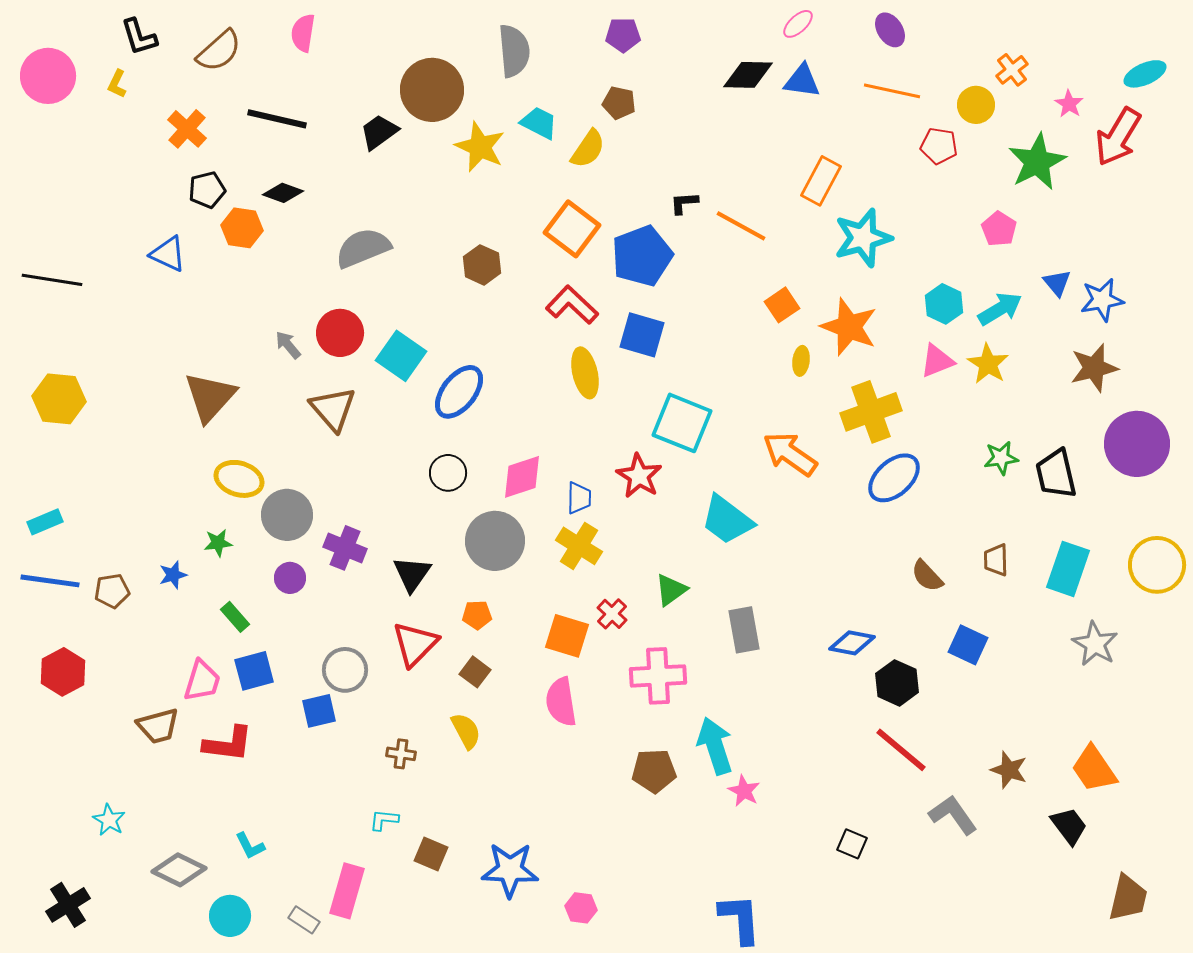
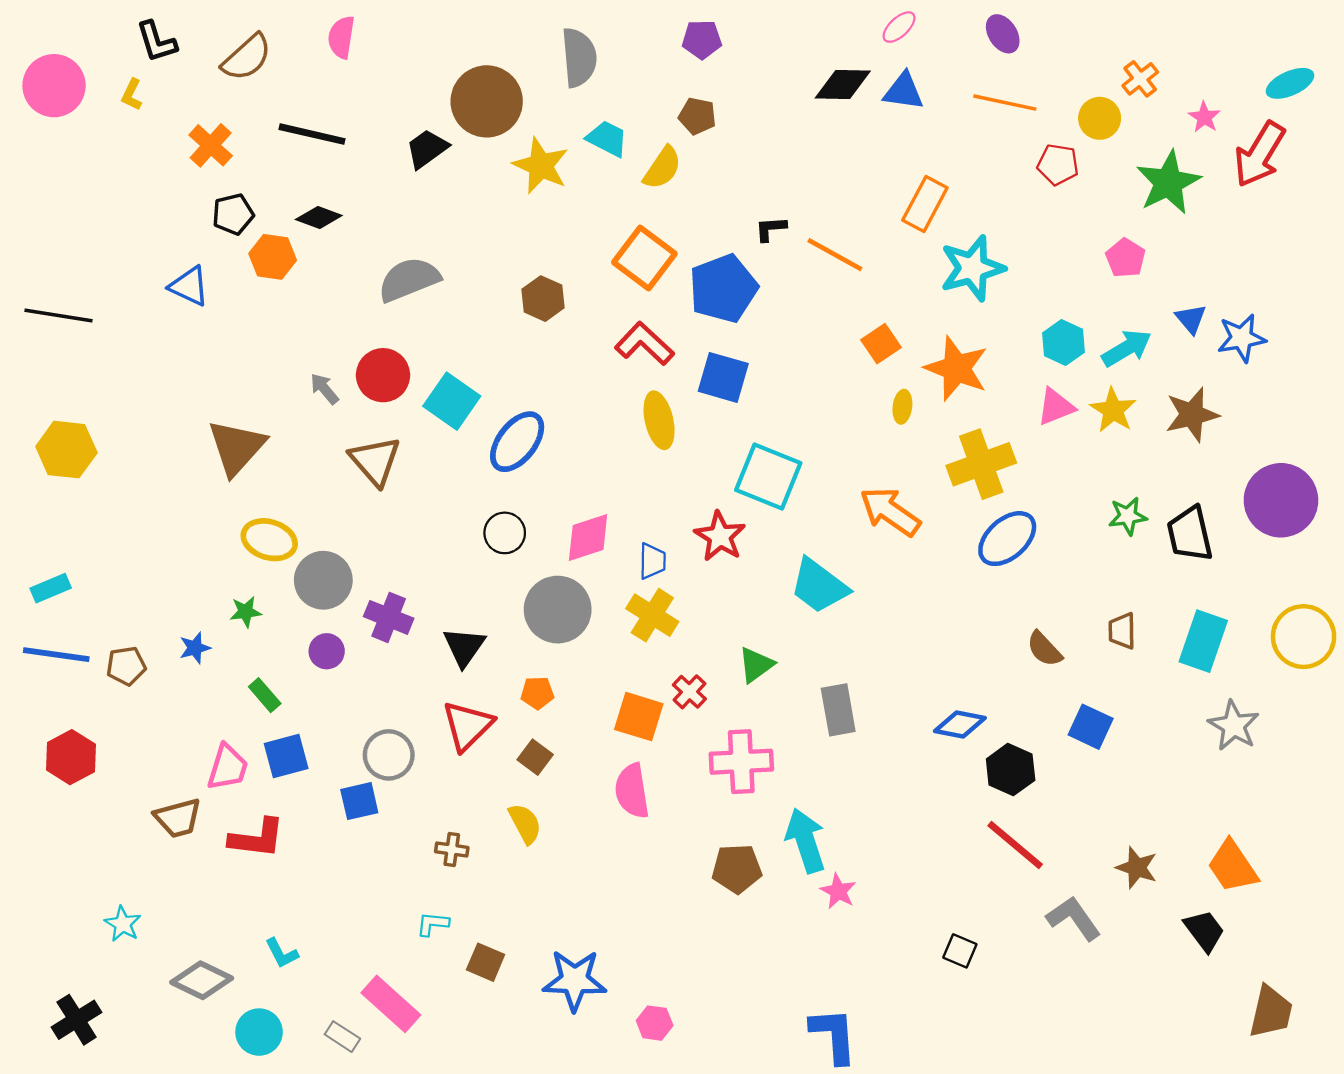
brown star: (1094, 368) -> (1192, 415), moved
pink rectangle: (347, 891) -> (391, 1004), turned -64

